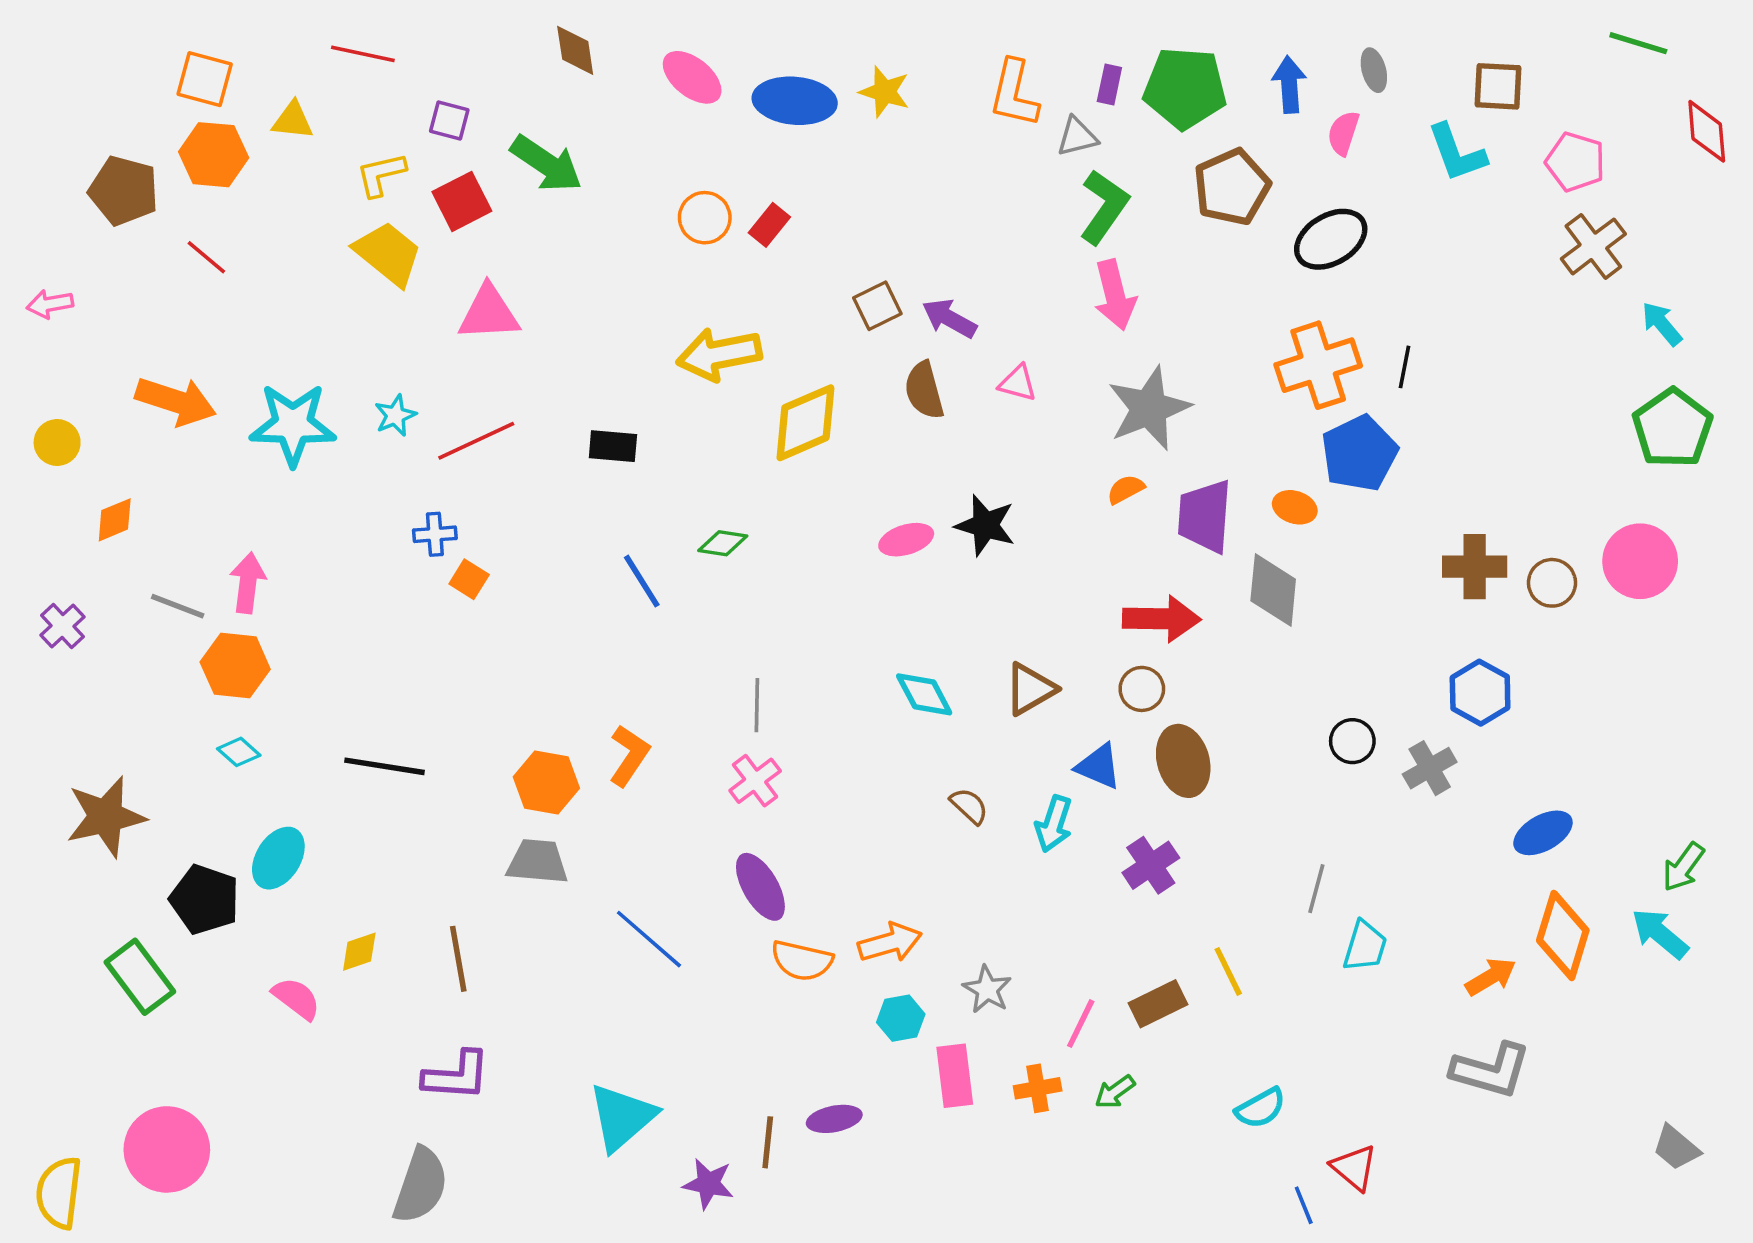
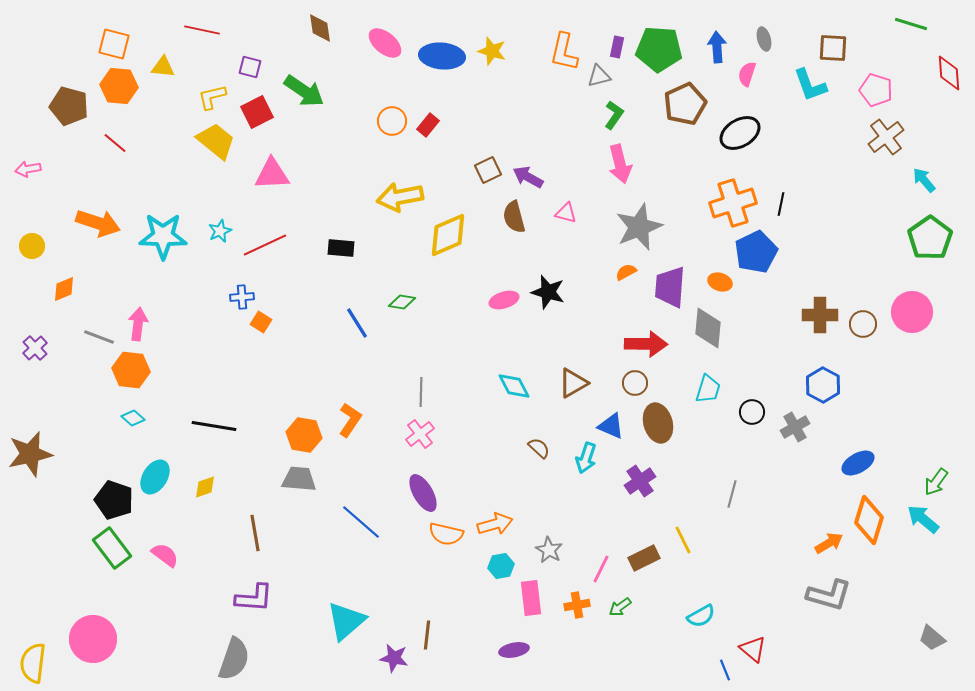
green L-shape: (1104, 207) -> (614, 115), size x0.7
brown star: (106, 817) -> (30, 454), moved
cyan trapezoid: (1365, 946) -> (708, 389), moved
yellow diamond: (359, 952) -> (205, 487), moved
green rectangle: (140, 977) -> (112, 548), moved
purple ellipse: (834, 1119) -> (514, 650), moved

